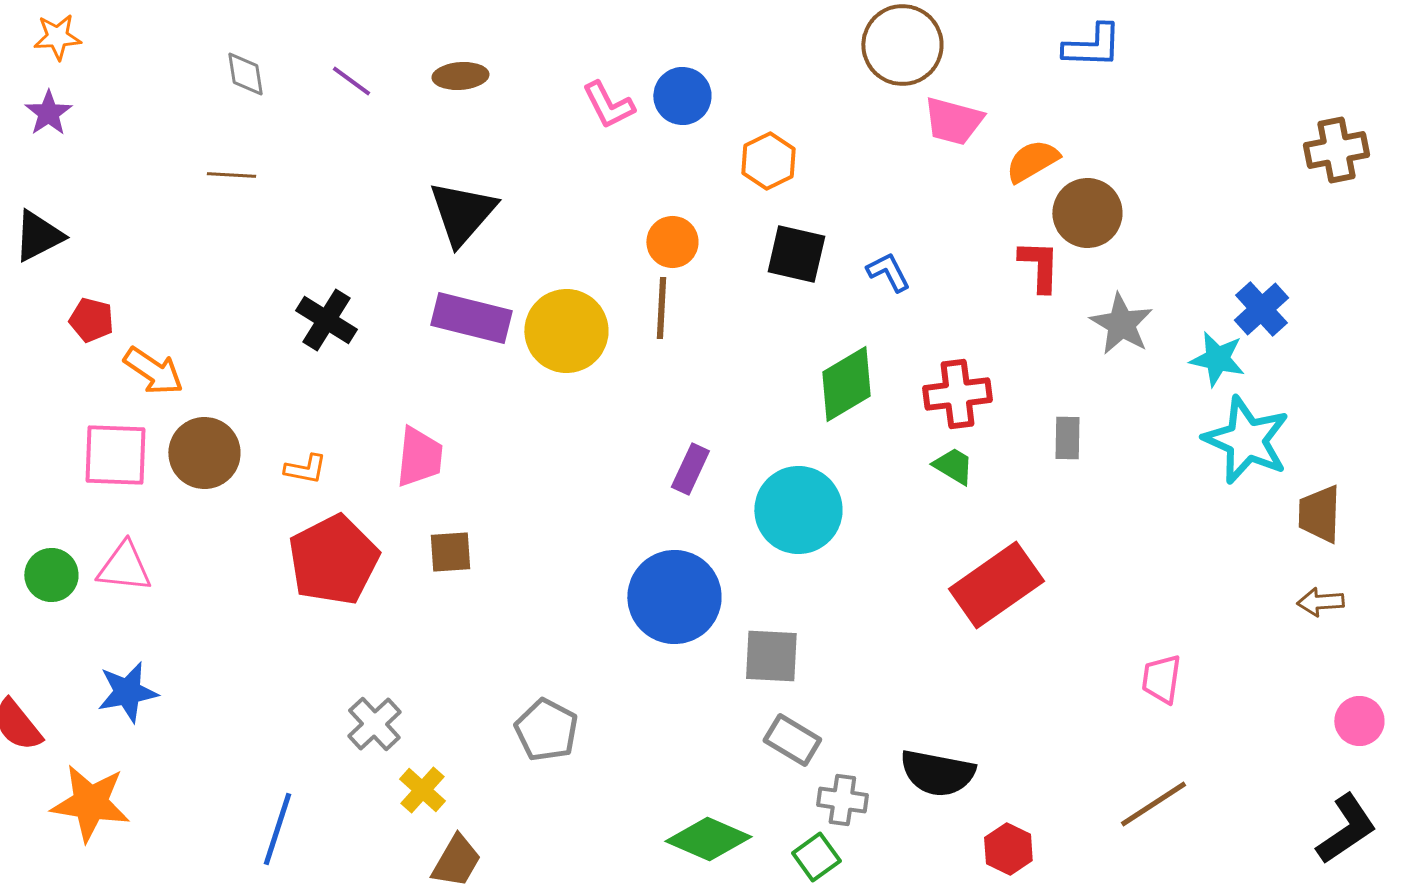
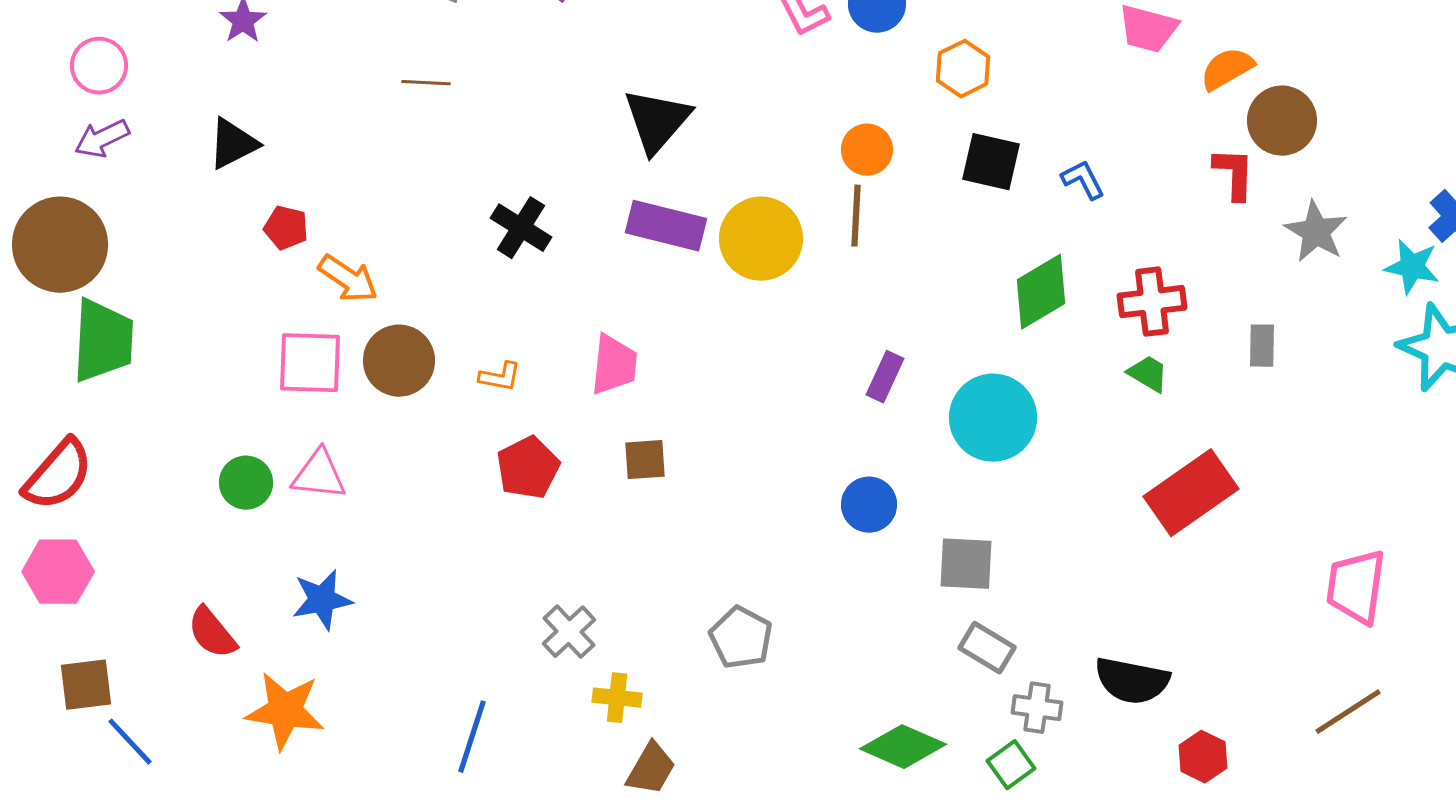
red pentagon: (333, 560) -> (528, 468), size x0.7
blue circle: (674, 597) -> (869, 505), size x0.6
pink trapezoid: (1161, 679) -> (1356, 587), size x1.5
yellow cross: (422, 790) -> (617, 698), turned -36

